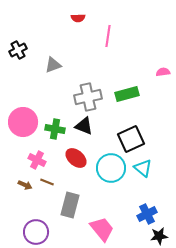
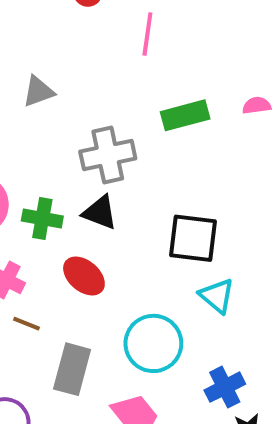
green rectangle: (127, 94) -> (185, 115), moved
black square: (131, 139) -> (193, 238), turned 32
cyan circle: (111, 168) -> (153, 343), moved

